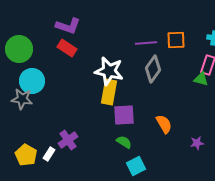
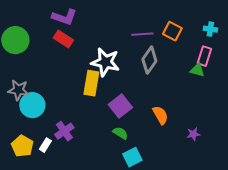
orange square: (176, 40) -> (172, 31), turned 30
cyan circle: (32, 81) -> (32, 105), moved
yellow rectangle: (109, 92) -> (91, 83), moved
purple square: (124, 115) -> (120, 106), turned -35

